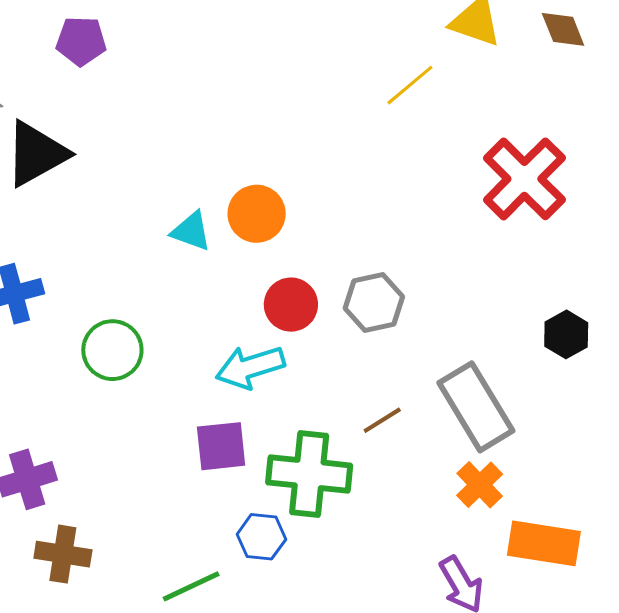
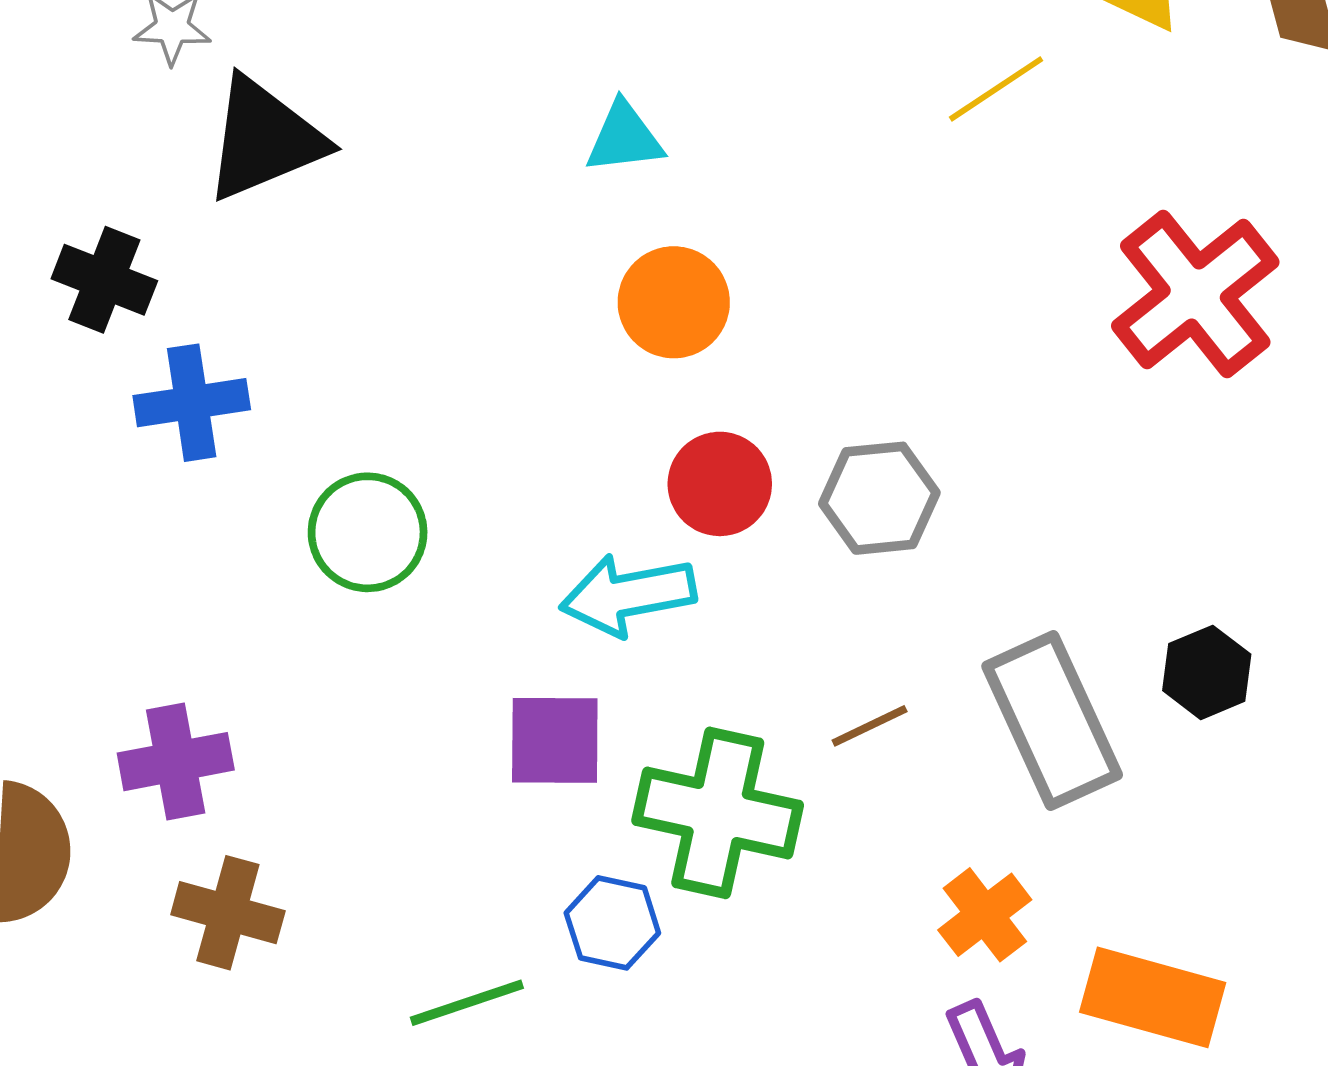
cyan triangle: (191, 231) -> (624, 138), moved, turned -33
black hexagon: (566, 334) -> (1207, 672), moved
orange cross: (480, 485) -> (985, 915), moved

